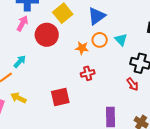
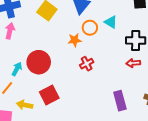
red circle: (47, 35) -> (39, 62), moved
red arrow: (132, 84) -> (133, 63), turned 136
red square: (60, 97) -> (49, 95), moved

